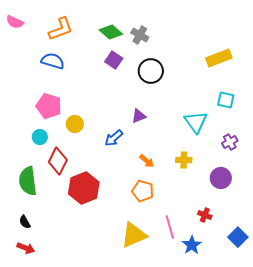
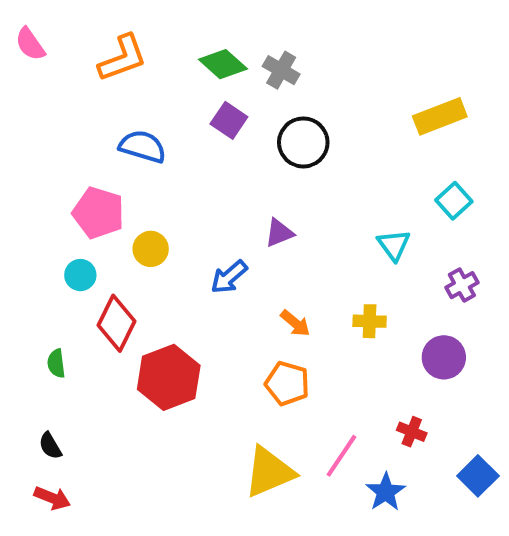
pink semicircle: (15, 22) -> (30, 44), turned 30
blue semicircle: (53, 61) -> (143, 146), moved
cyan square: (226, 100) -> (454, 201), turned 36
cyan triangle: (196, 122) -> (394, 245), size x0.7
green semicircle: (28, 181) -> (56, 363), size x0.5
pink line: (170, 227) -> (341, 456), turned 50

